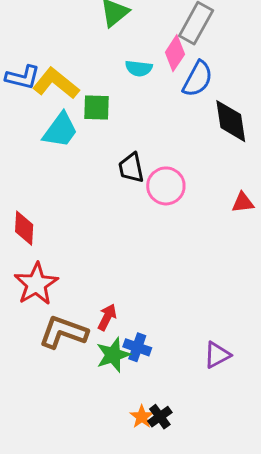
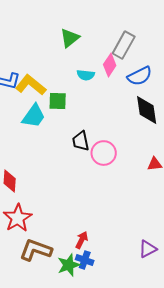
blue semicircle: (198, 79) -> (140, 76), moved, turned 35
red arrow: (107, 317) -> (82, 240), moved
purple triangle: (217, 355) -> (148, 249), moved

